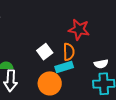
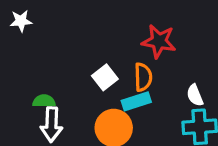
white semicircle: (101, 64) -> (195, 95), turned 80

